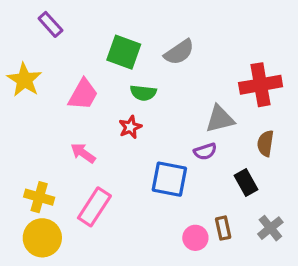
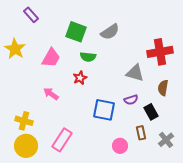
gray triangle: (220, 119) -> (135, 73), turned 30
purple semicircle: (205, 151) -> (131, 100), moved
pink rectangle: (94, 207) -> (62, 140), moved
brown rectangle: (223, 228) -> (141, 133), moved

